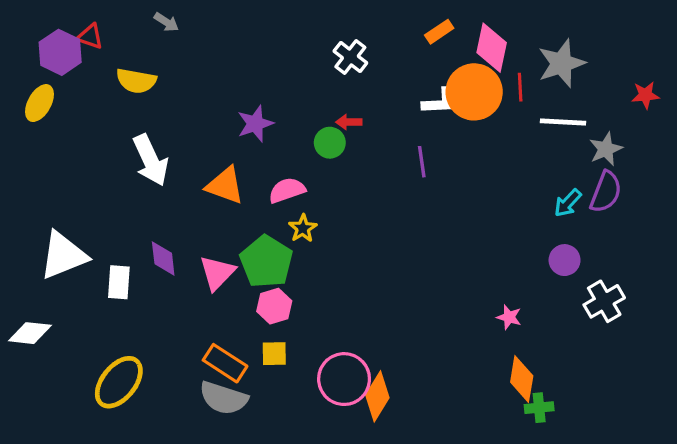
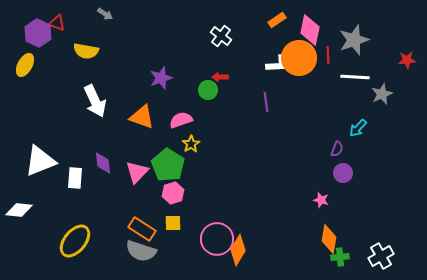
purple semicircle: (606, 192) -> (337, 149), moved, size x0.6
purple circle: (565, 260) -> (343, 173), moved
white cross: (604, 301) -> (381, 256), moved

